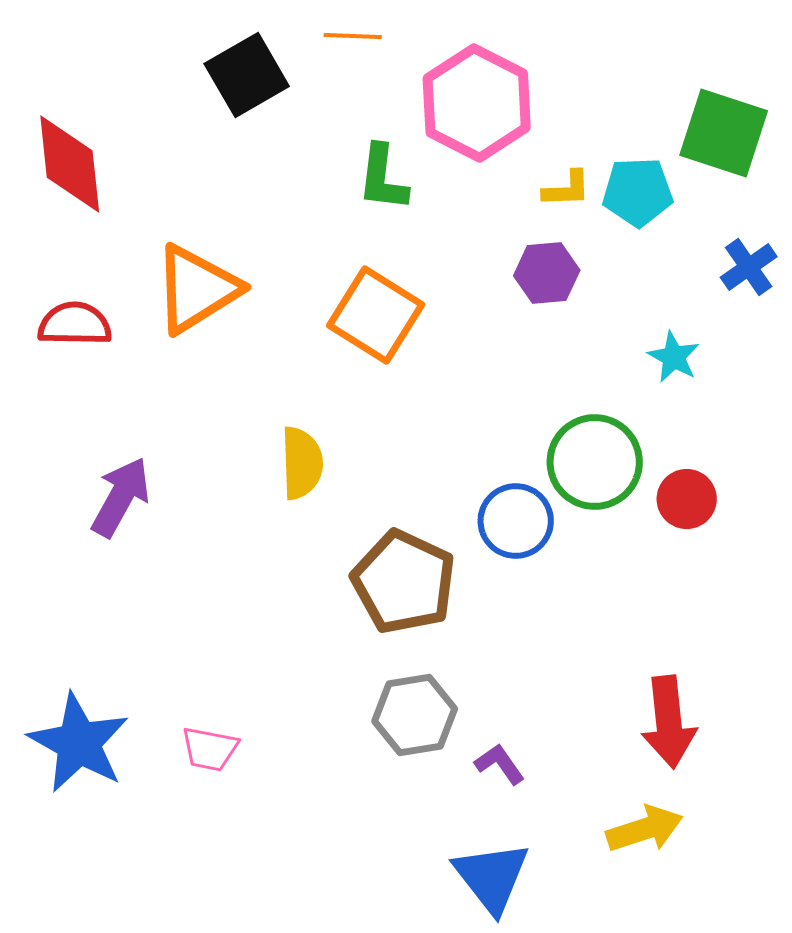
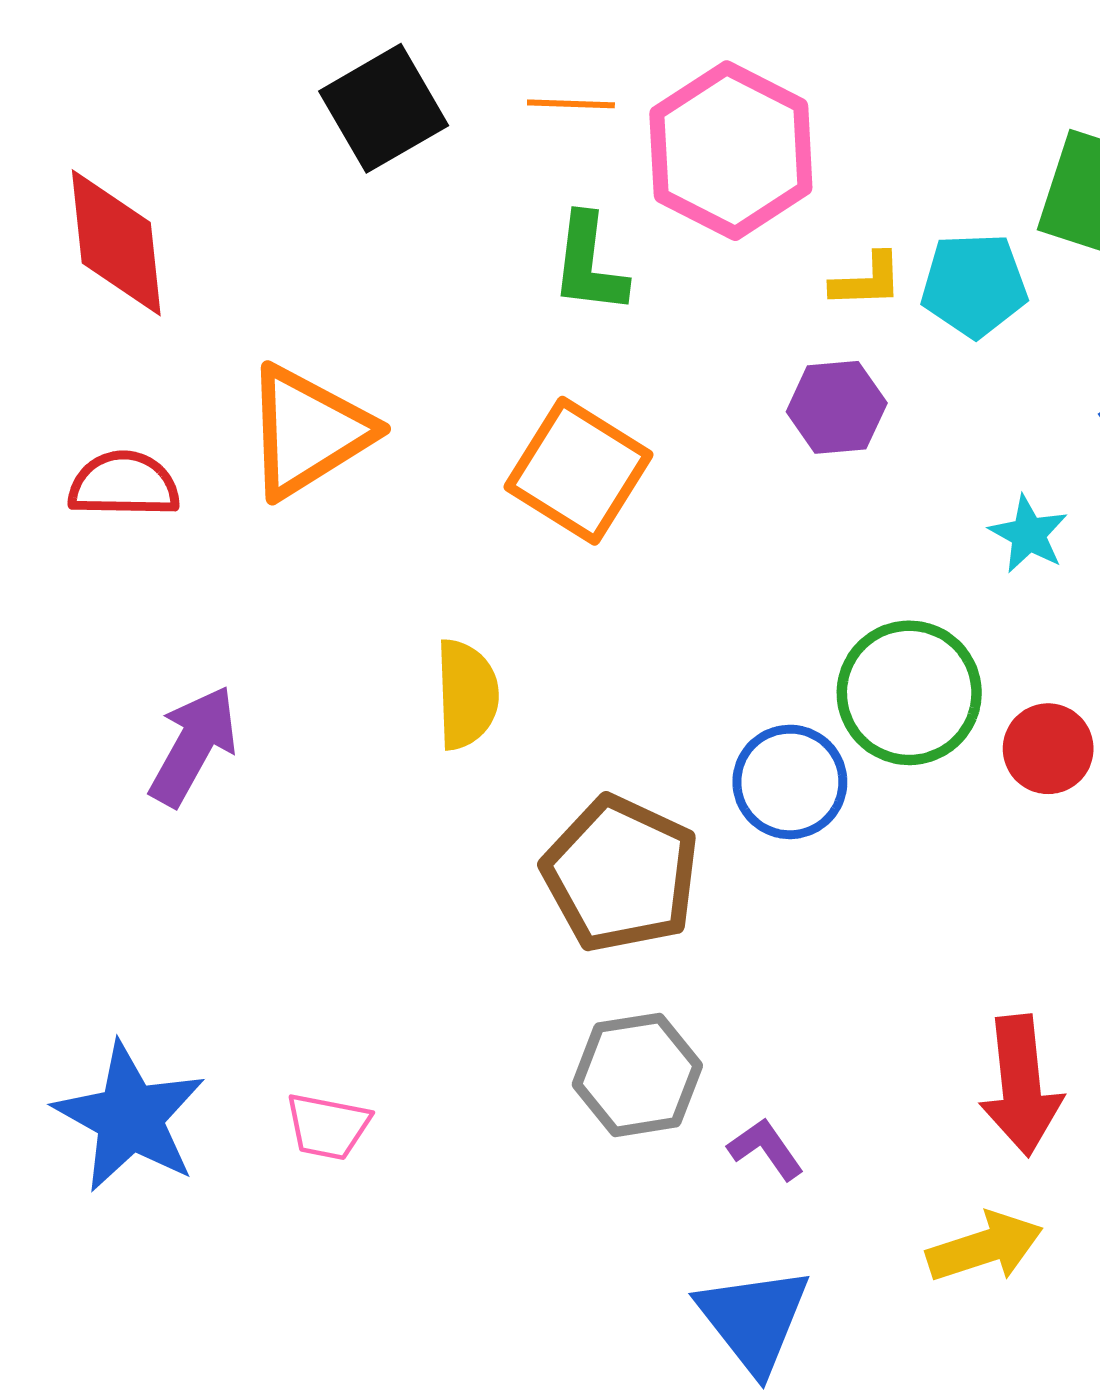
orange line: (353, 36) -> (571, 104), moved

